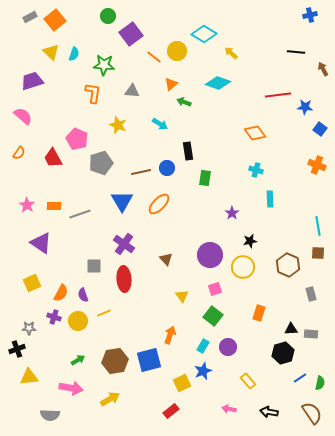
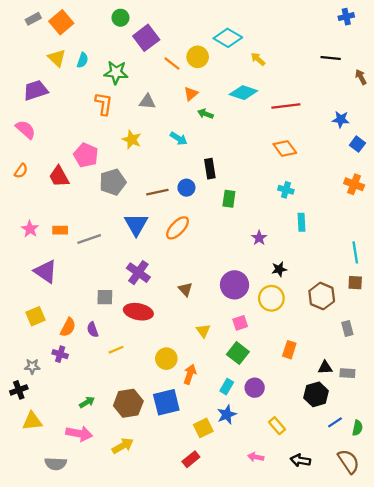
red line: (278, 95) -> (286, 106), moved
red ellipse: (124, 279) -> (138, 312), turned -75
yellow circle: (78, 321) -> (166, 359), moved

